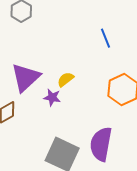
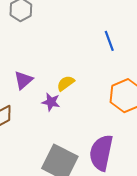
purple triangle: (26, 78) -> (23, 80), size x0.6

